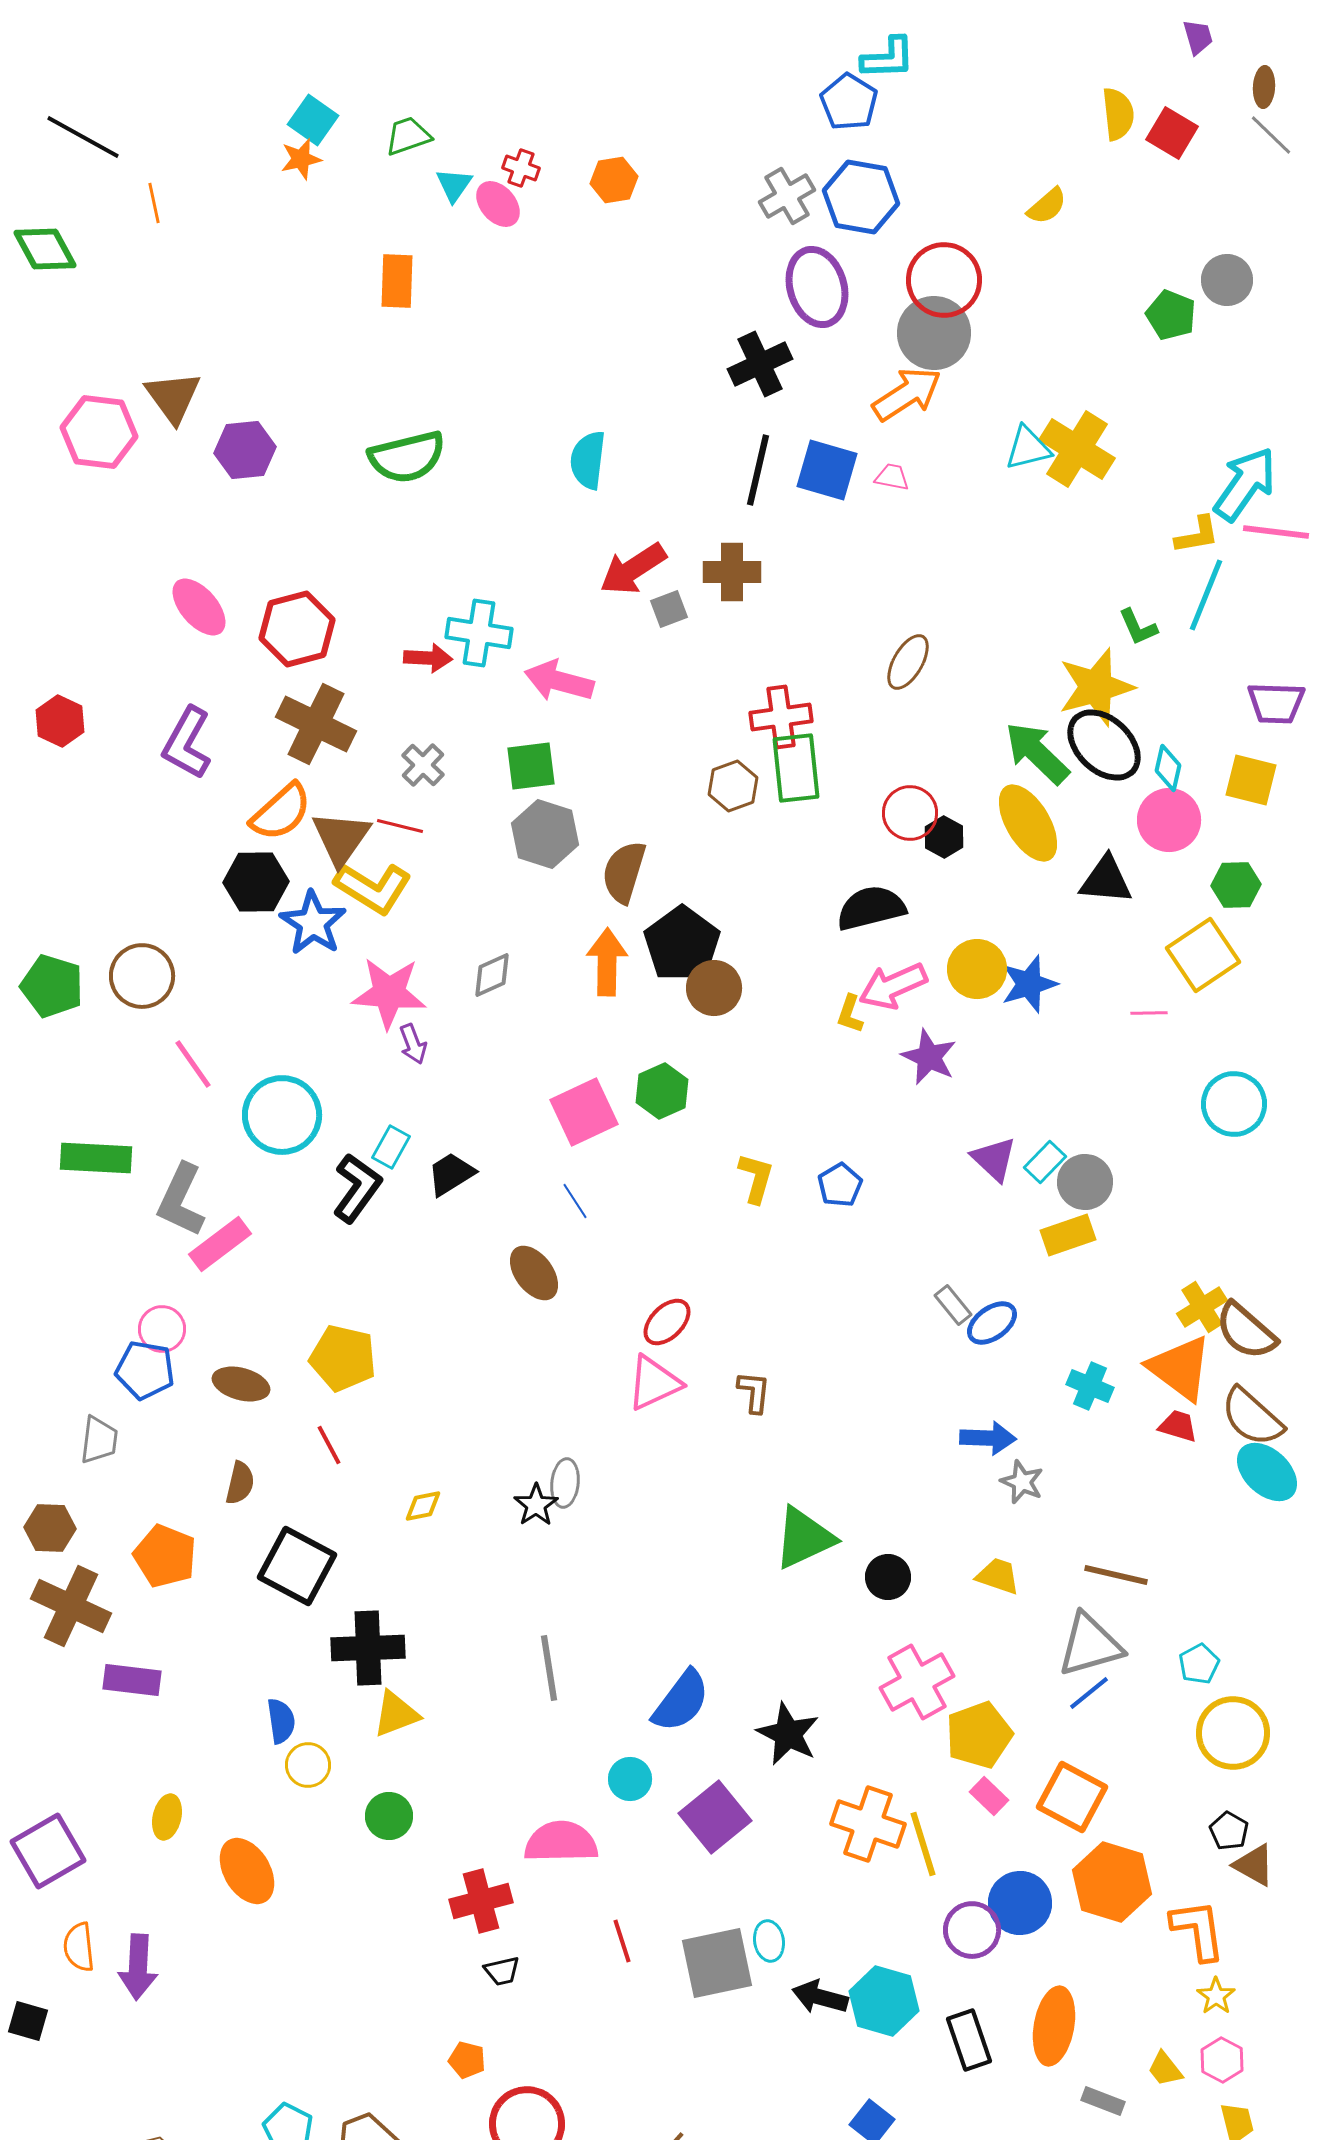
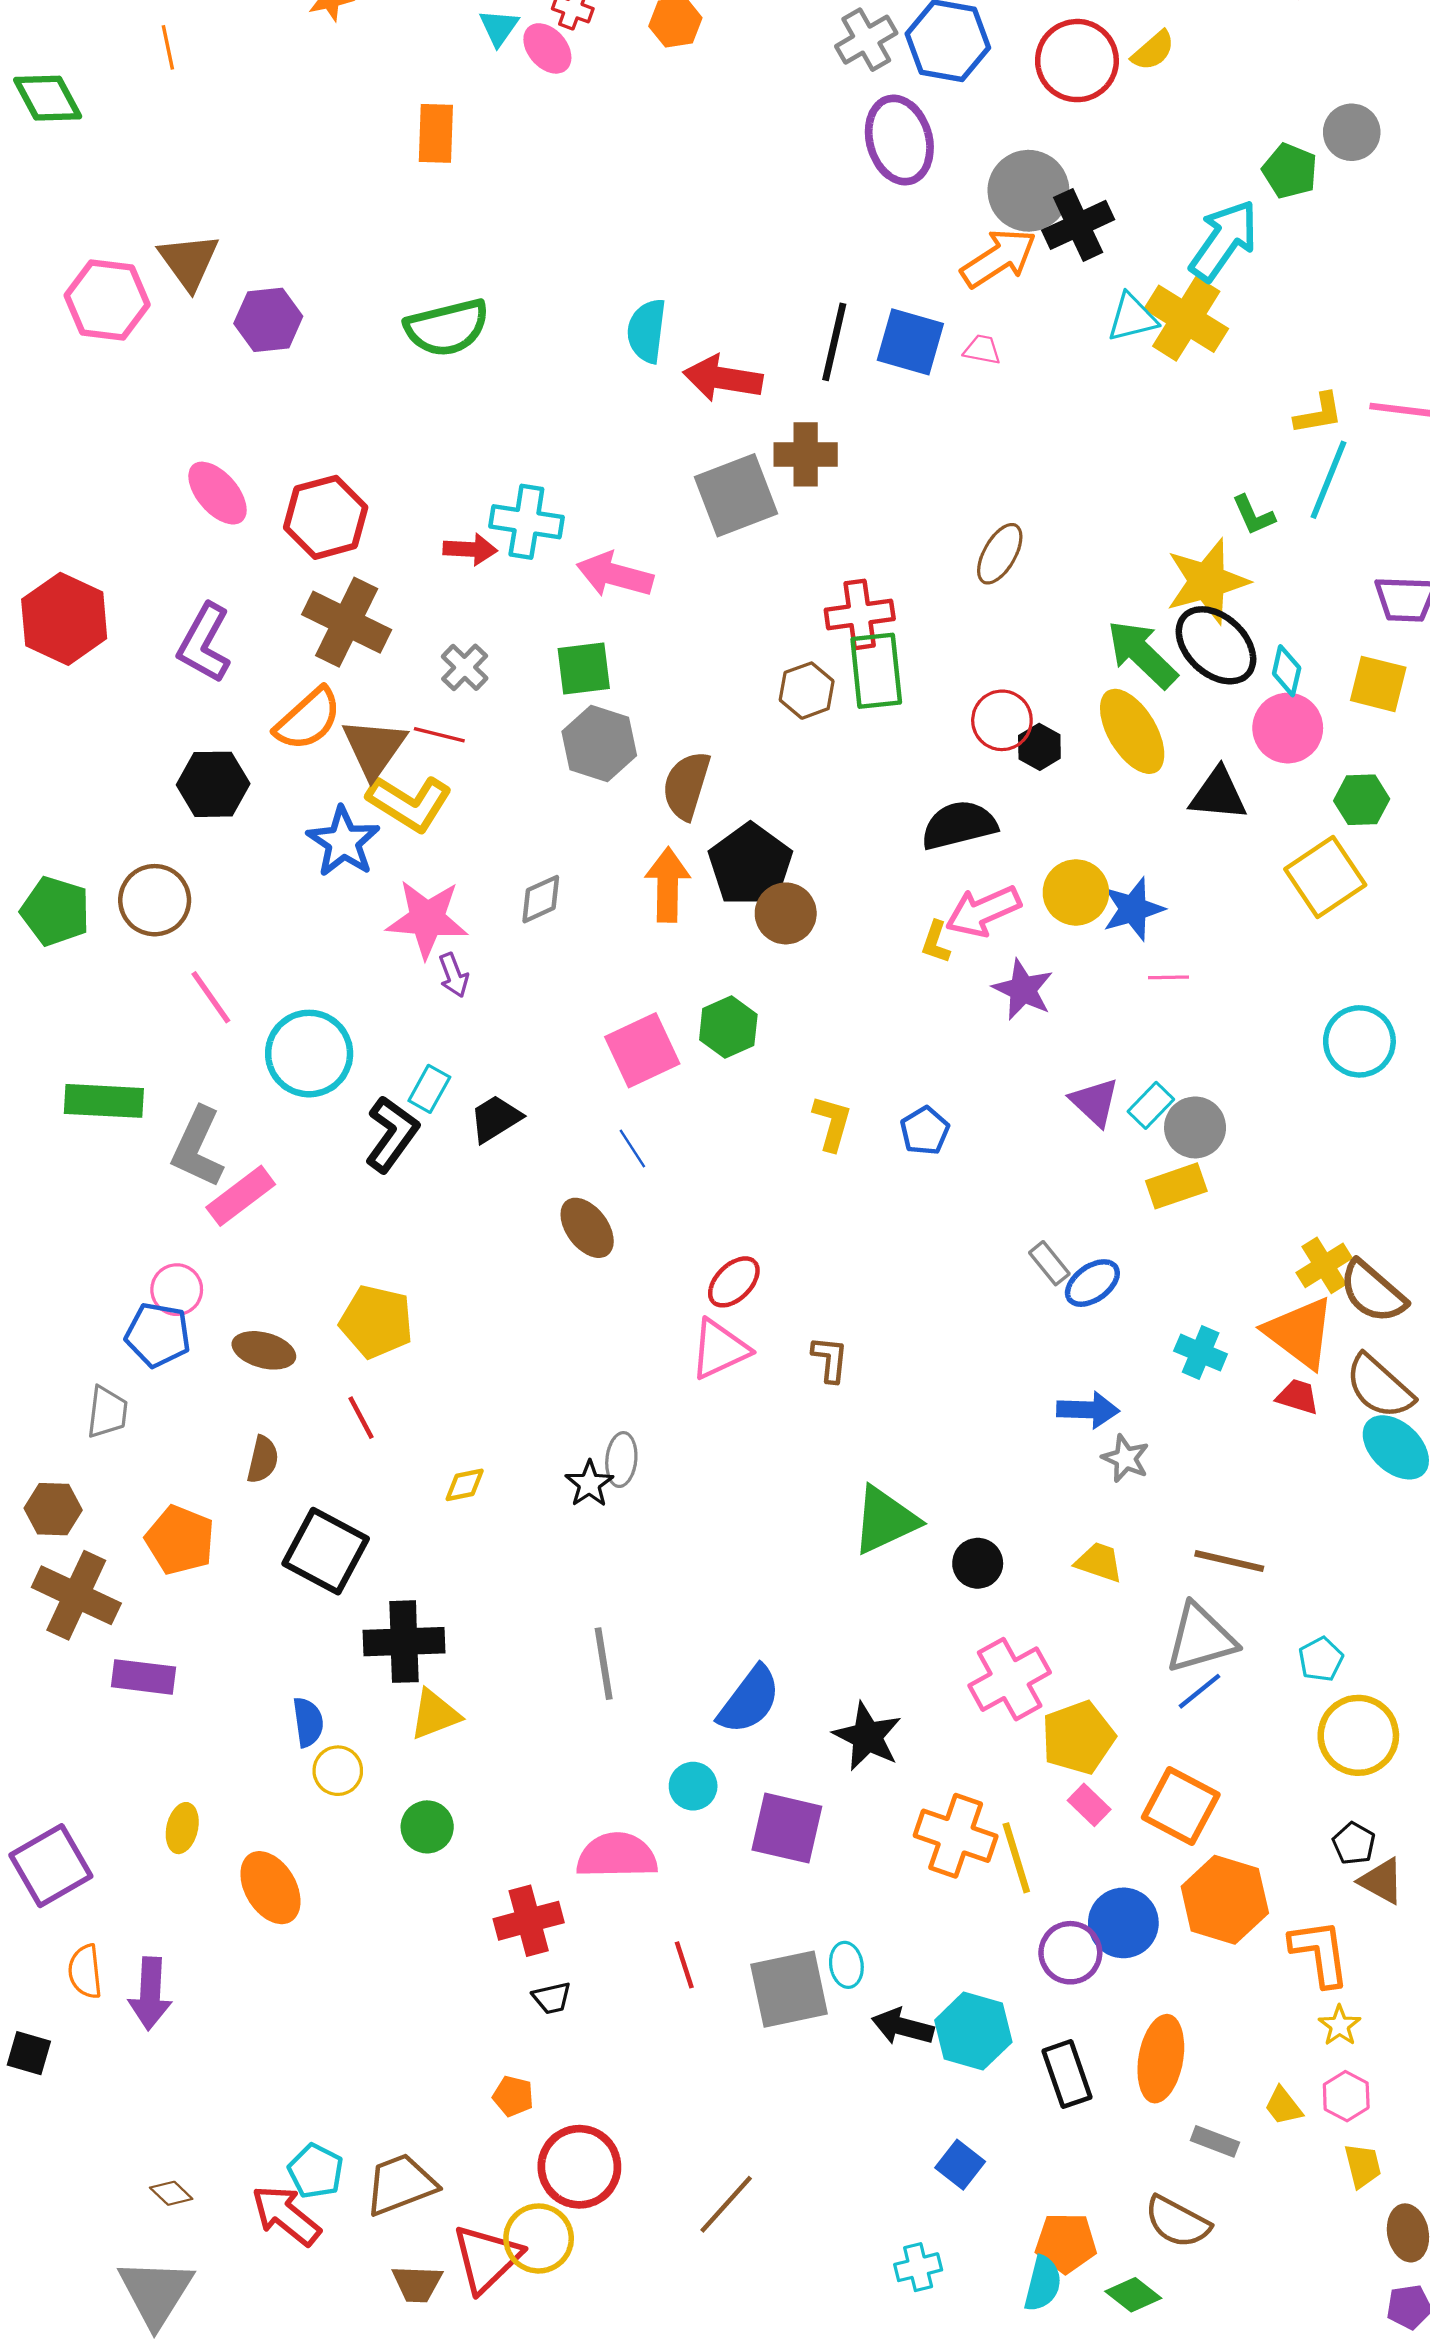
red circle: (944, 280) -> (1077, 61), moved
black cross: (760, 364) -> (1078, 225), moved
cyan arrow: (1245, 484) -> (1224, 240), moved
red arrow: (633, 569) -> (723, 378), moved, turned 42
gray square: (669, 609) -> (736, 495), size x2.0
red hexagon: (60, 721) -> (64, 619), size x1.6
black hexagon: (256, 882) -> (213, 784), moved
pink line: (1149, 1013) -> (1169, 977), moved
purple square: (715, 1817) -> (787, 1828), turned -38

